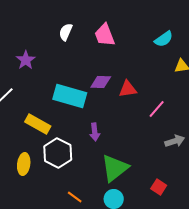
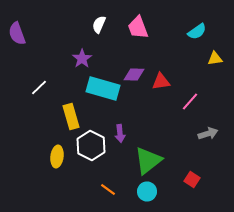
purple star: (26, 60) -> (82, 58), moved
yellow rectangle: (38, 124) -> (71, 116), turned 45
purple arrow: (95, 132) -> (120, 134), moved

